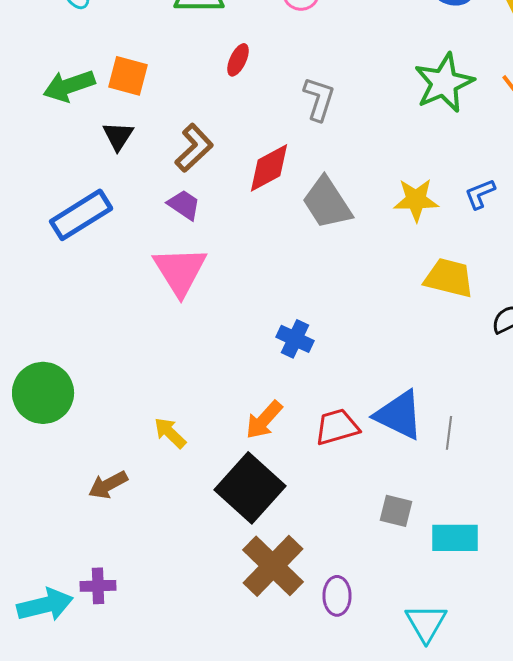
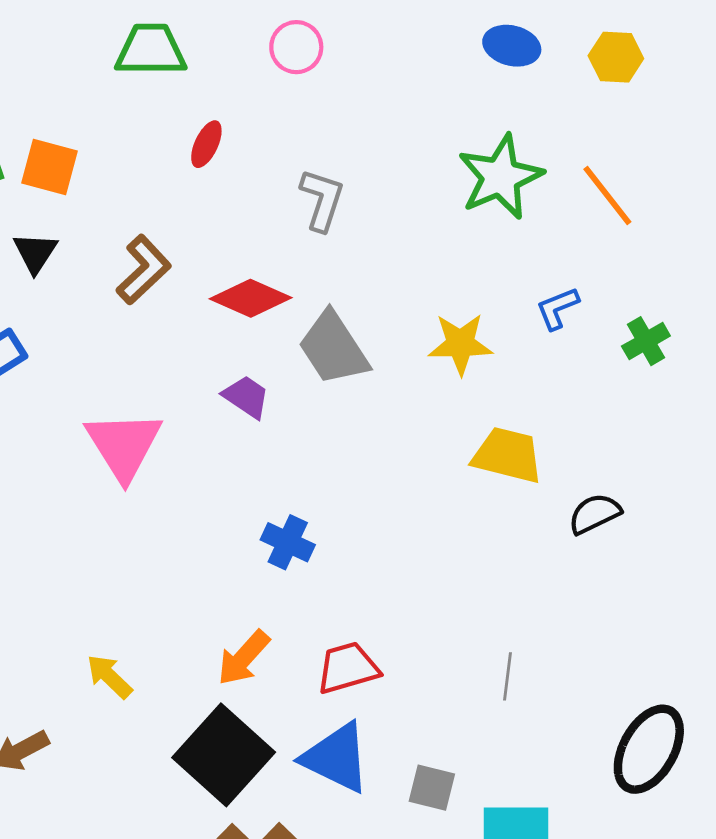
red diamond: (269, 168) -> (251, 298), turned 52
blue L-shape: (480, 194) -> (557, 308), moved
purple trapezoid: (184, 205) -> (246, 397), moved
blue triangle: (399, 415) -> (336, 758), moved

